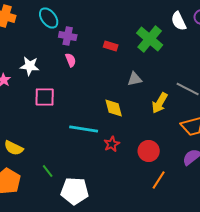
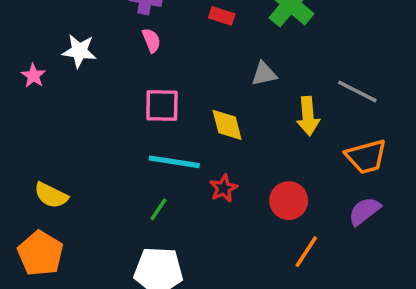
pink square: (45, 97) -> (162, 106), moved
yellow arrow: (160, 103) -> (308, 116), turned -35
green line: (48, 171) -> (158, 209), moved, turned 72

